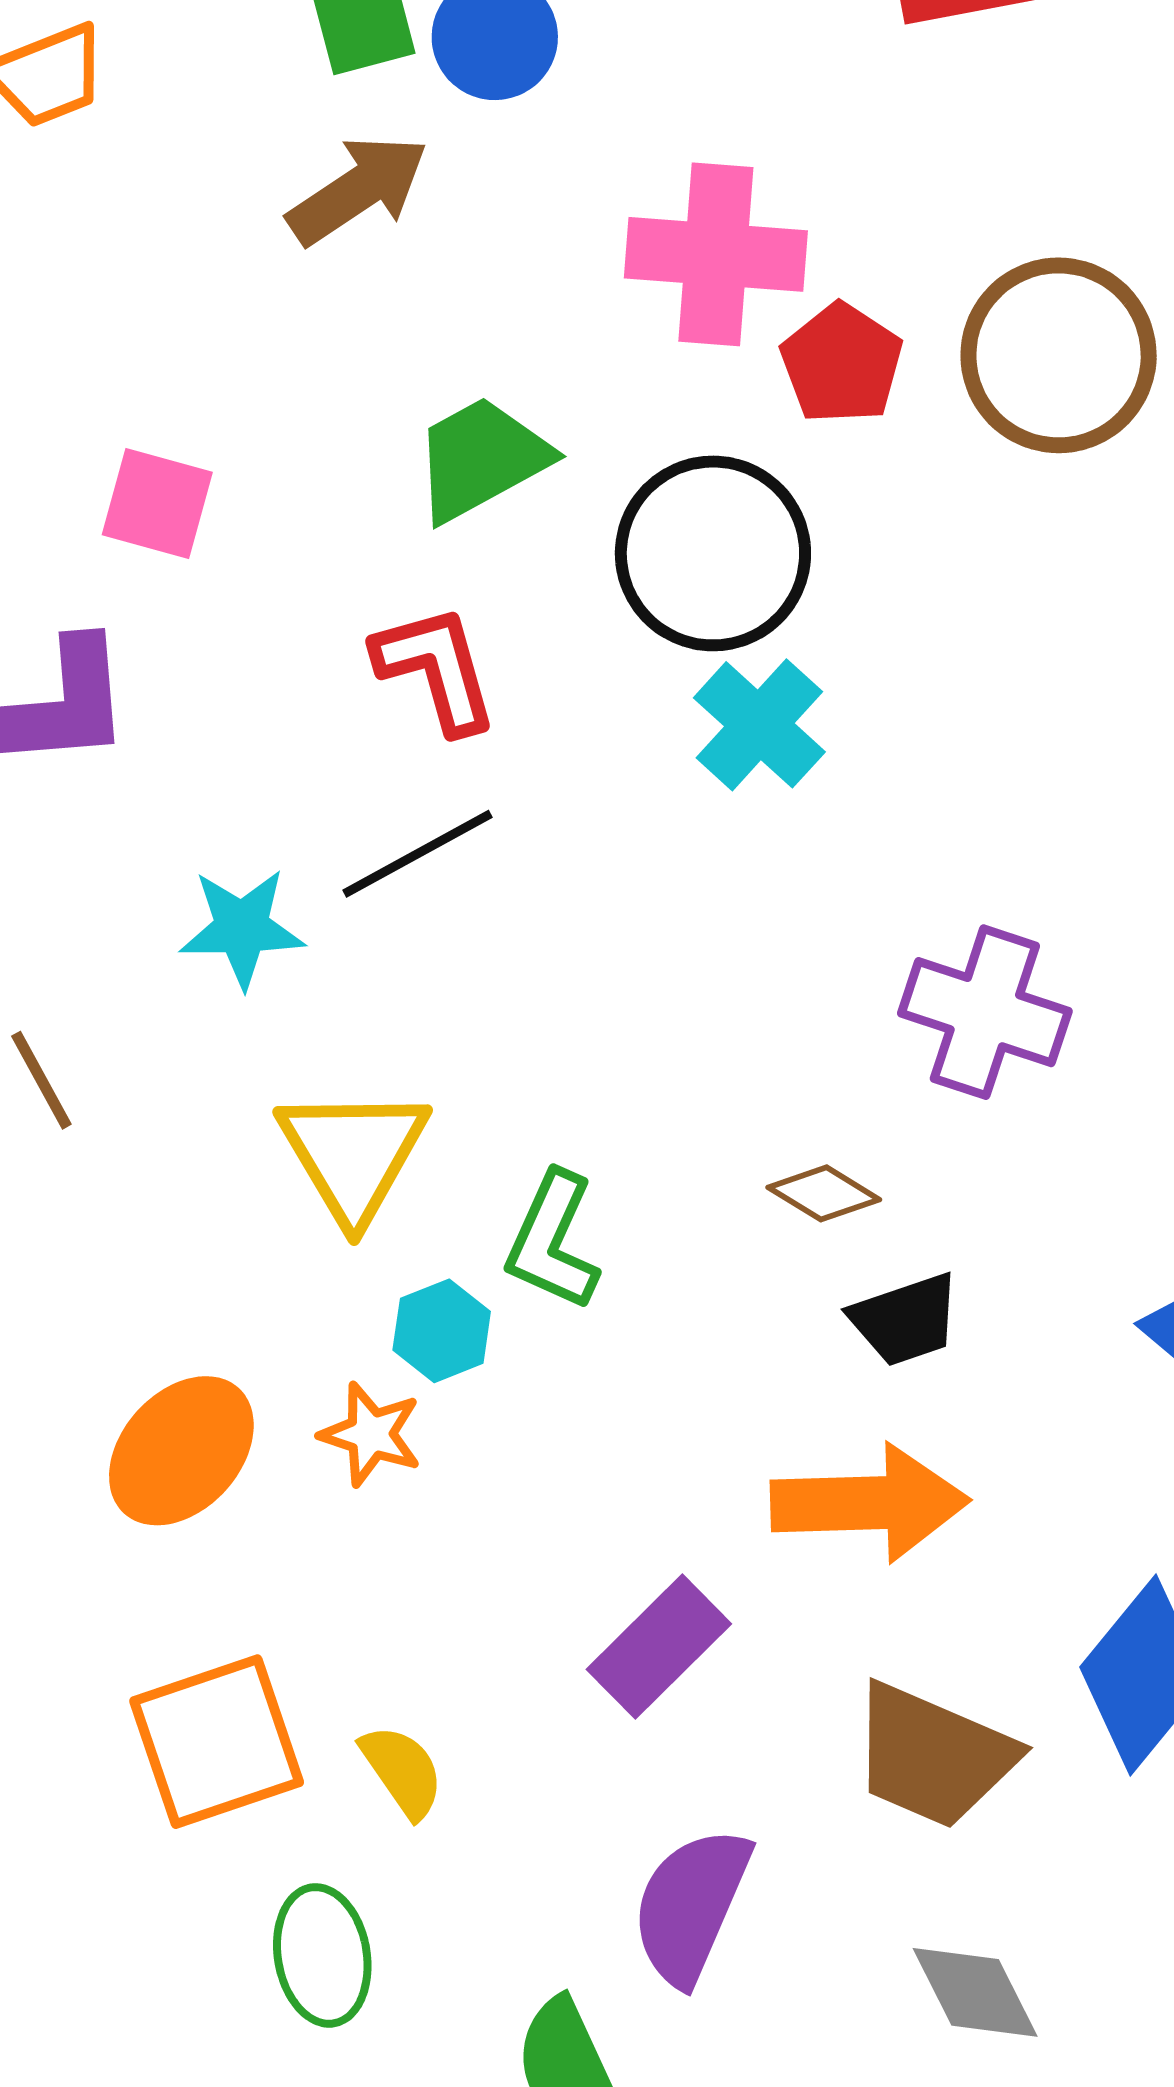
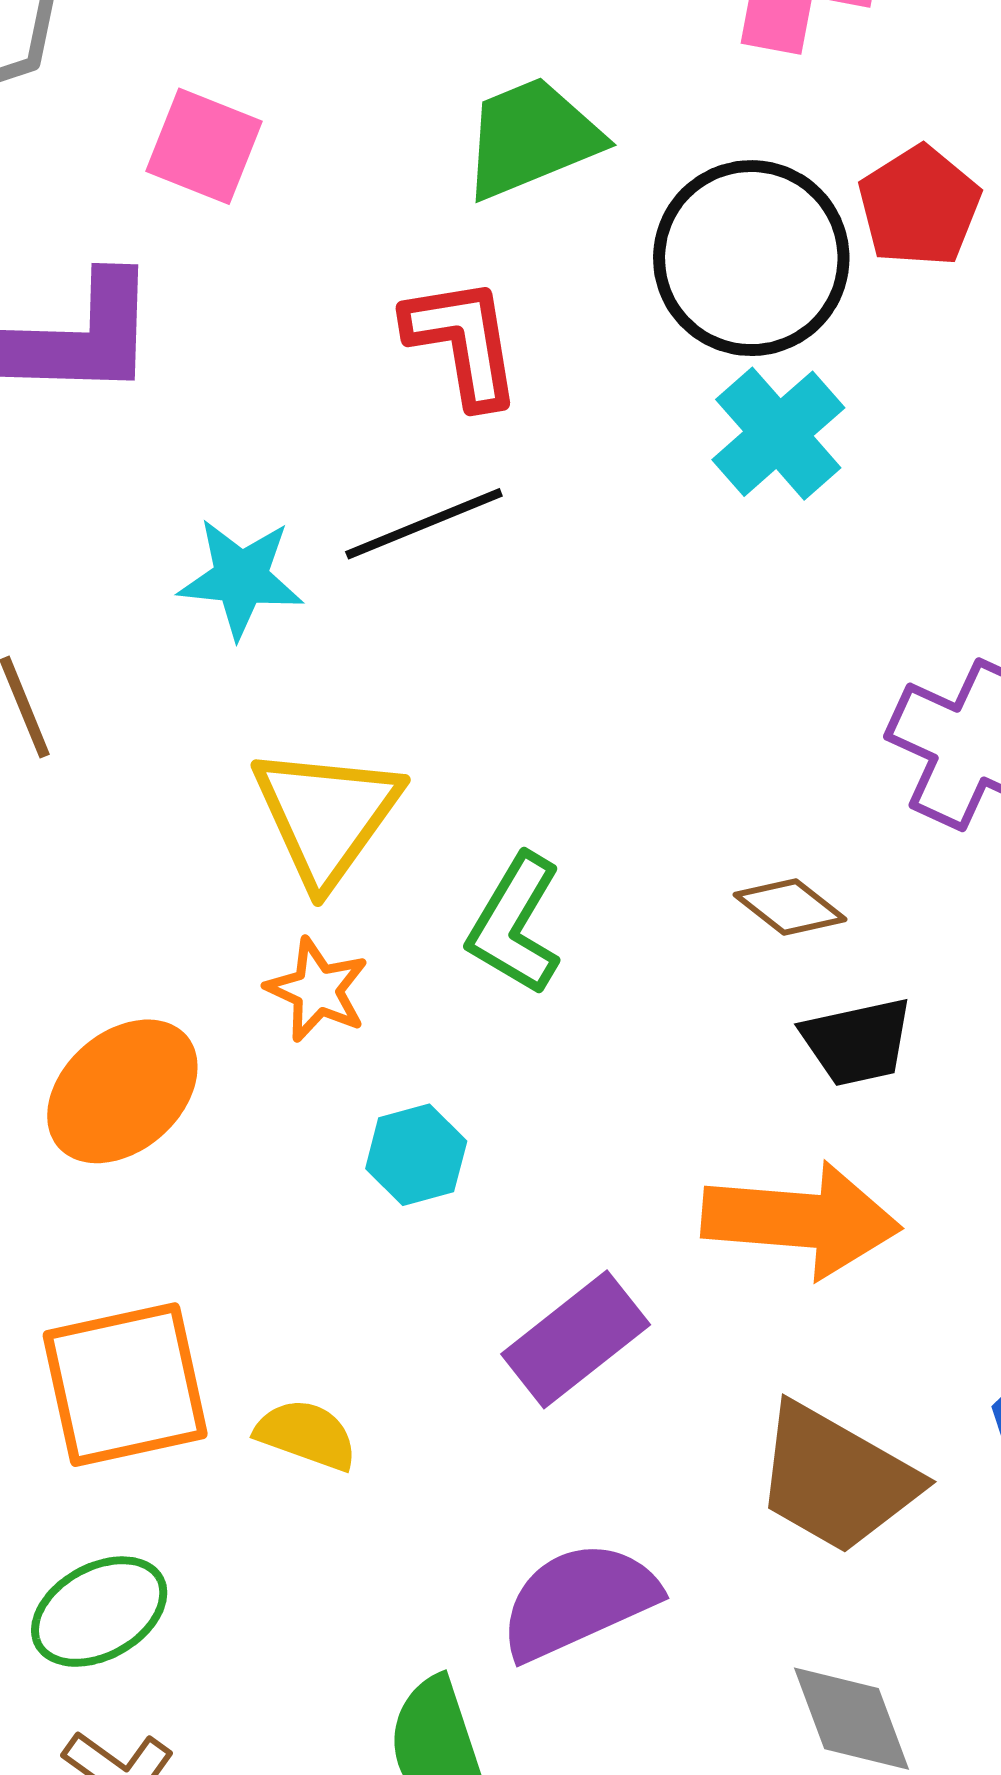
red pentagon: (842, 364) -> (919, 206), moved
cyan hexagon: (442, 1331) -> (416, 1155), moved
orange star: (371, 1434) -> (317, 990), moved
yellow semicircle: (402, 1771) -> (306, 1435), turned -42
purple semicircle: (691, 1906) -> (578, 1601), turned 36
green ellipse: (322, 1955) -> (99, 1612), moved, turned 64

